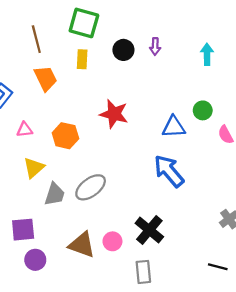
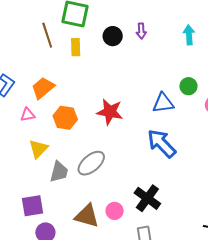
brown line: (36, 39) -> (47, 35), moved
orange trapezoid: (46, 78) -> (43, 88), moved, turned -100
red star: (114, 114) -> (110, 112), moved

